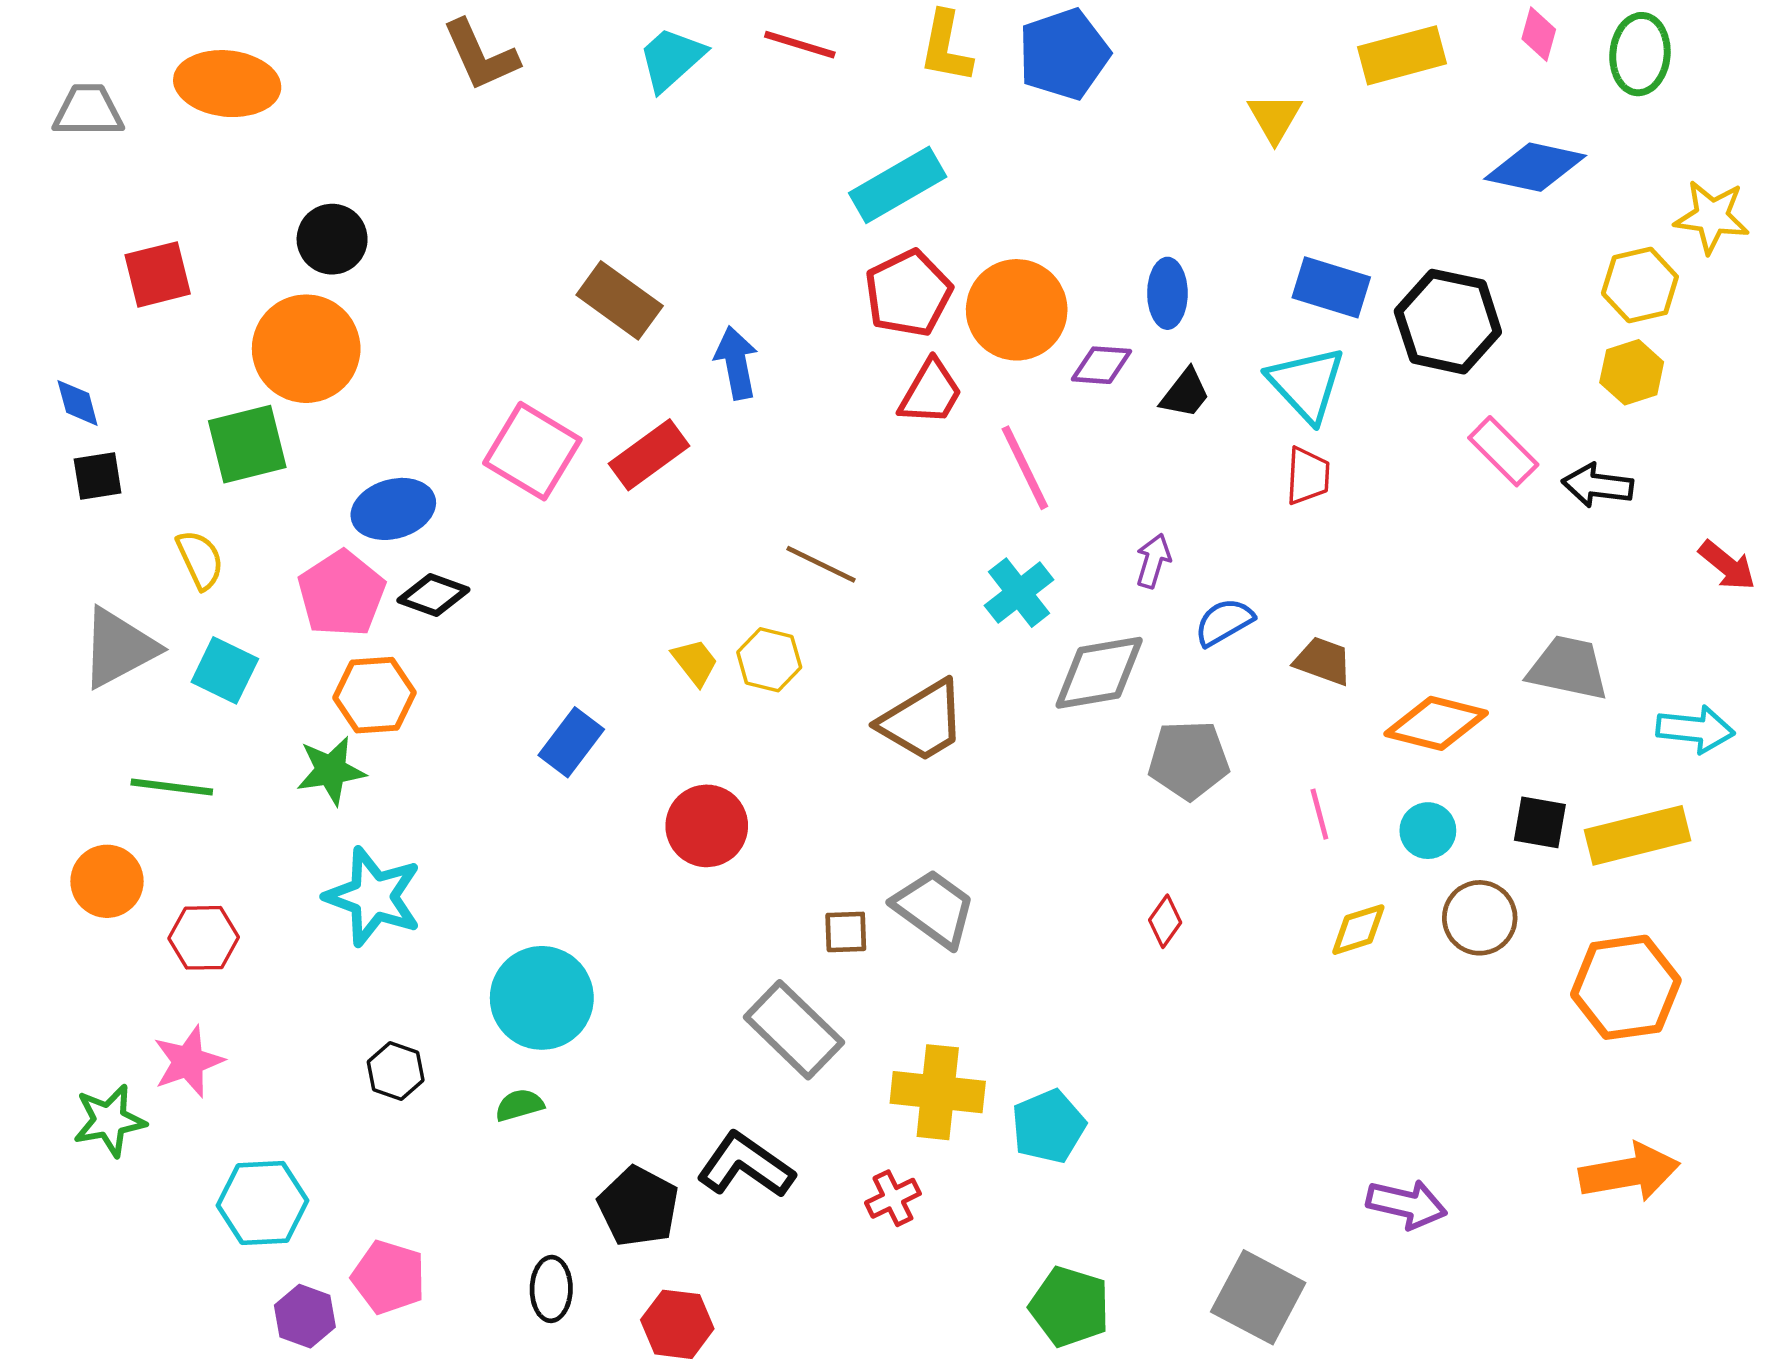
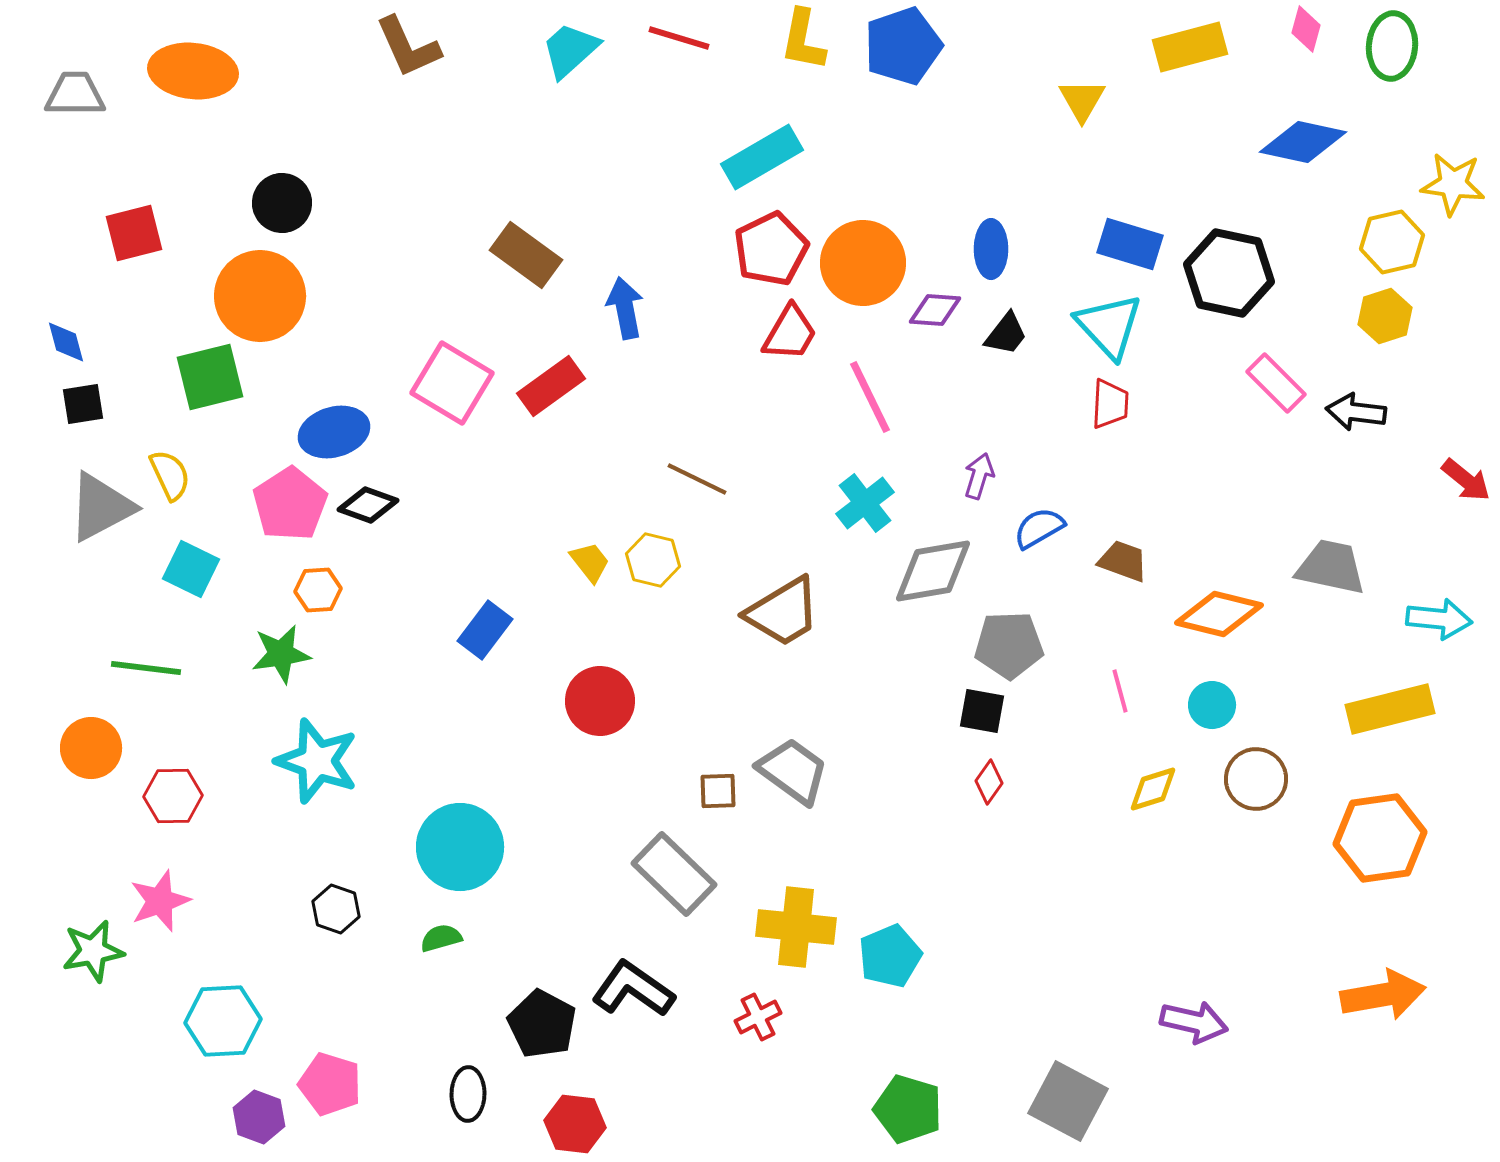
gray triangle: (119, 648) -> (101, 507), moved
orange hexagon: (374, 695) -> (318, 590), size x0.7
black square: (1540, 822) -> (982, 711), moved

